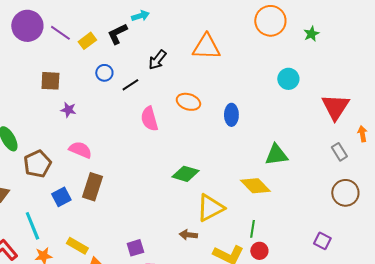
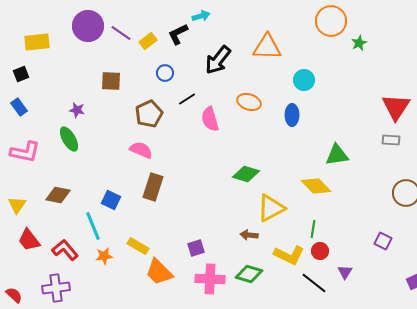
green star: (311, 34) -> (359, 43), moved
black arrow: (157, 60) -> (218, 60), size x1.4
cyan circle: (288, 79) -> (304, 80), moved
black line: (130, 85) -> (187, 99), moved
purple star: (68, 110) -> (77, 110), moved
gray rectangle: (339, 152) -> (391, 140), moved, turned -54
brown pentagon: (37, 164) -> (149, 114), moved
blue square: (61, 197) -> (111, 200), moved, turned -36

